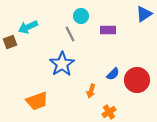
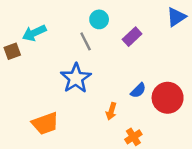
purple rectangle: (108, 30) -> (132, 37), turned -42

